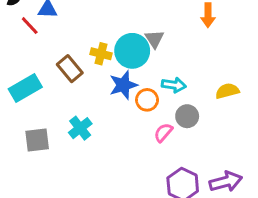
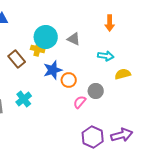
gray triangle: (154, 39) -> (74, 39), turned -32
cyan circle: (132, 51) -> (46, 37), moved
cyan arrow: (174, 85) -> (106, 56), moved

